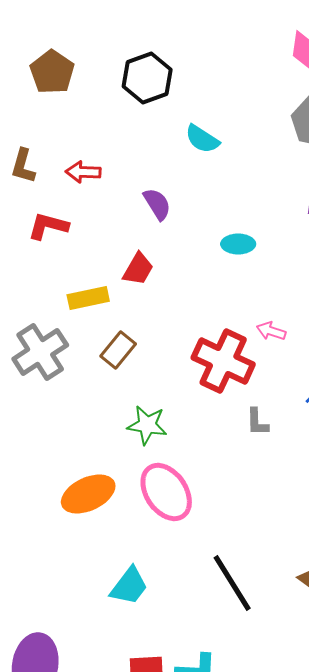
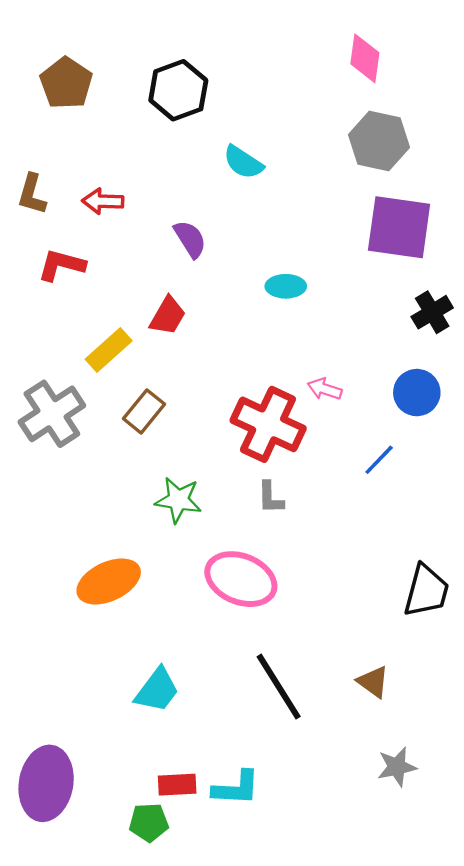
yellow rectangle: (88, 298) -> (109, 350), turned -30
gray L-shape: (257, 422) -> (270, 498), moved
pink ellipse: (166, 492) -> (241, 579), moved, turned -34

